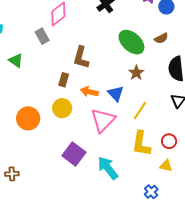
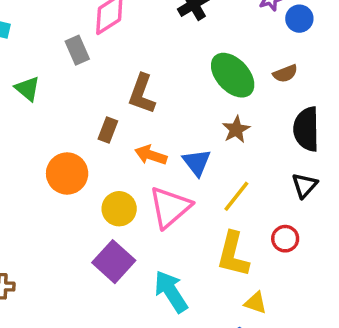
yellow circle: (62, 108) -> (119, 209), moved
orange circle: (28, 118) -> (67, 173), moved
red circle: (169, 141) -> (285, 239), moved
yellow triangle: (166, 166) -> (256, 303), moved

